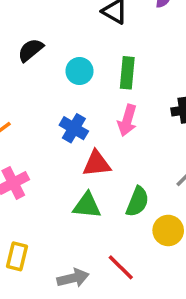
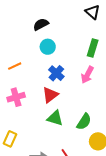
cyan circle: (79, 71) -> (48, 47), moved
red triangle: (97, 164) -> (50, 95), moved, turned -42

